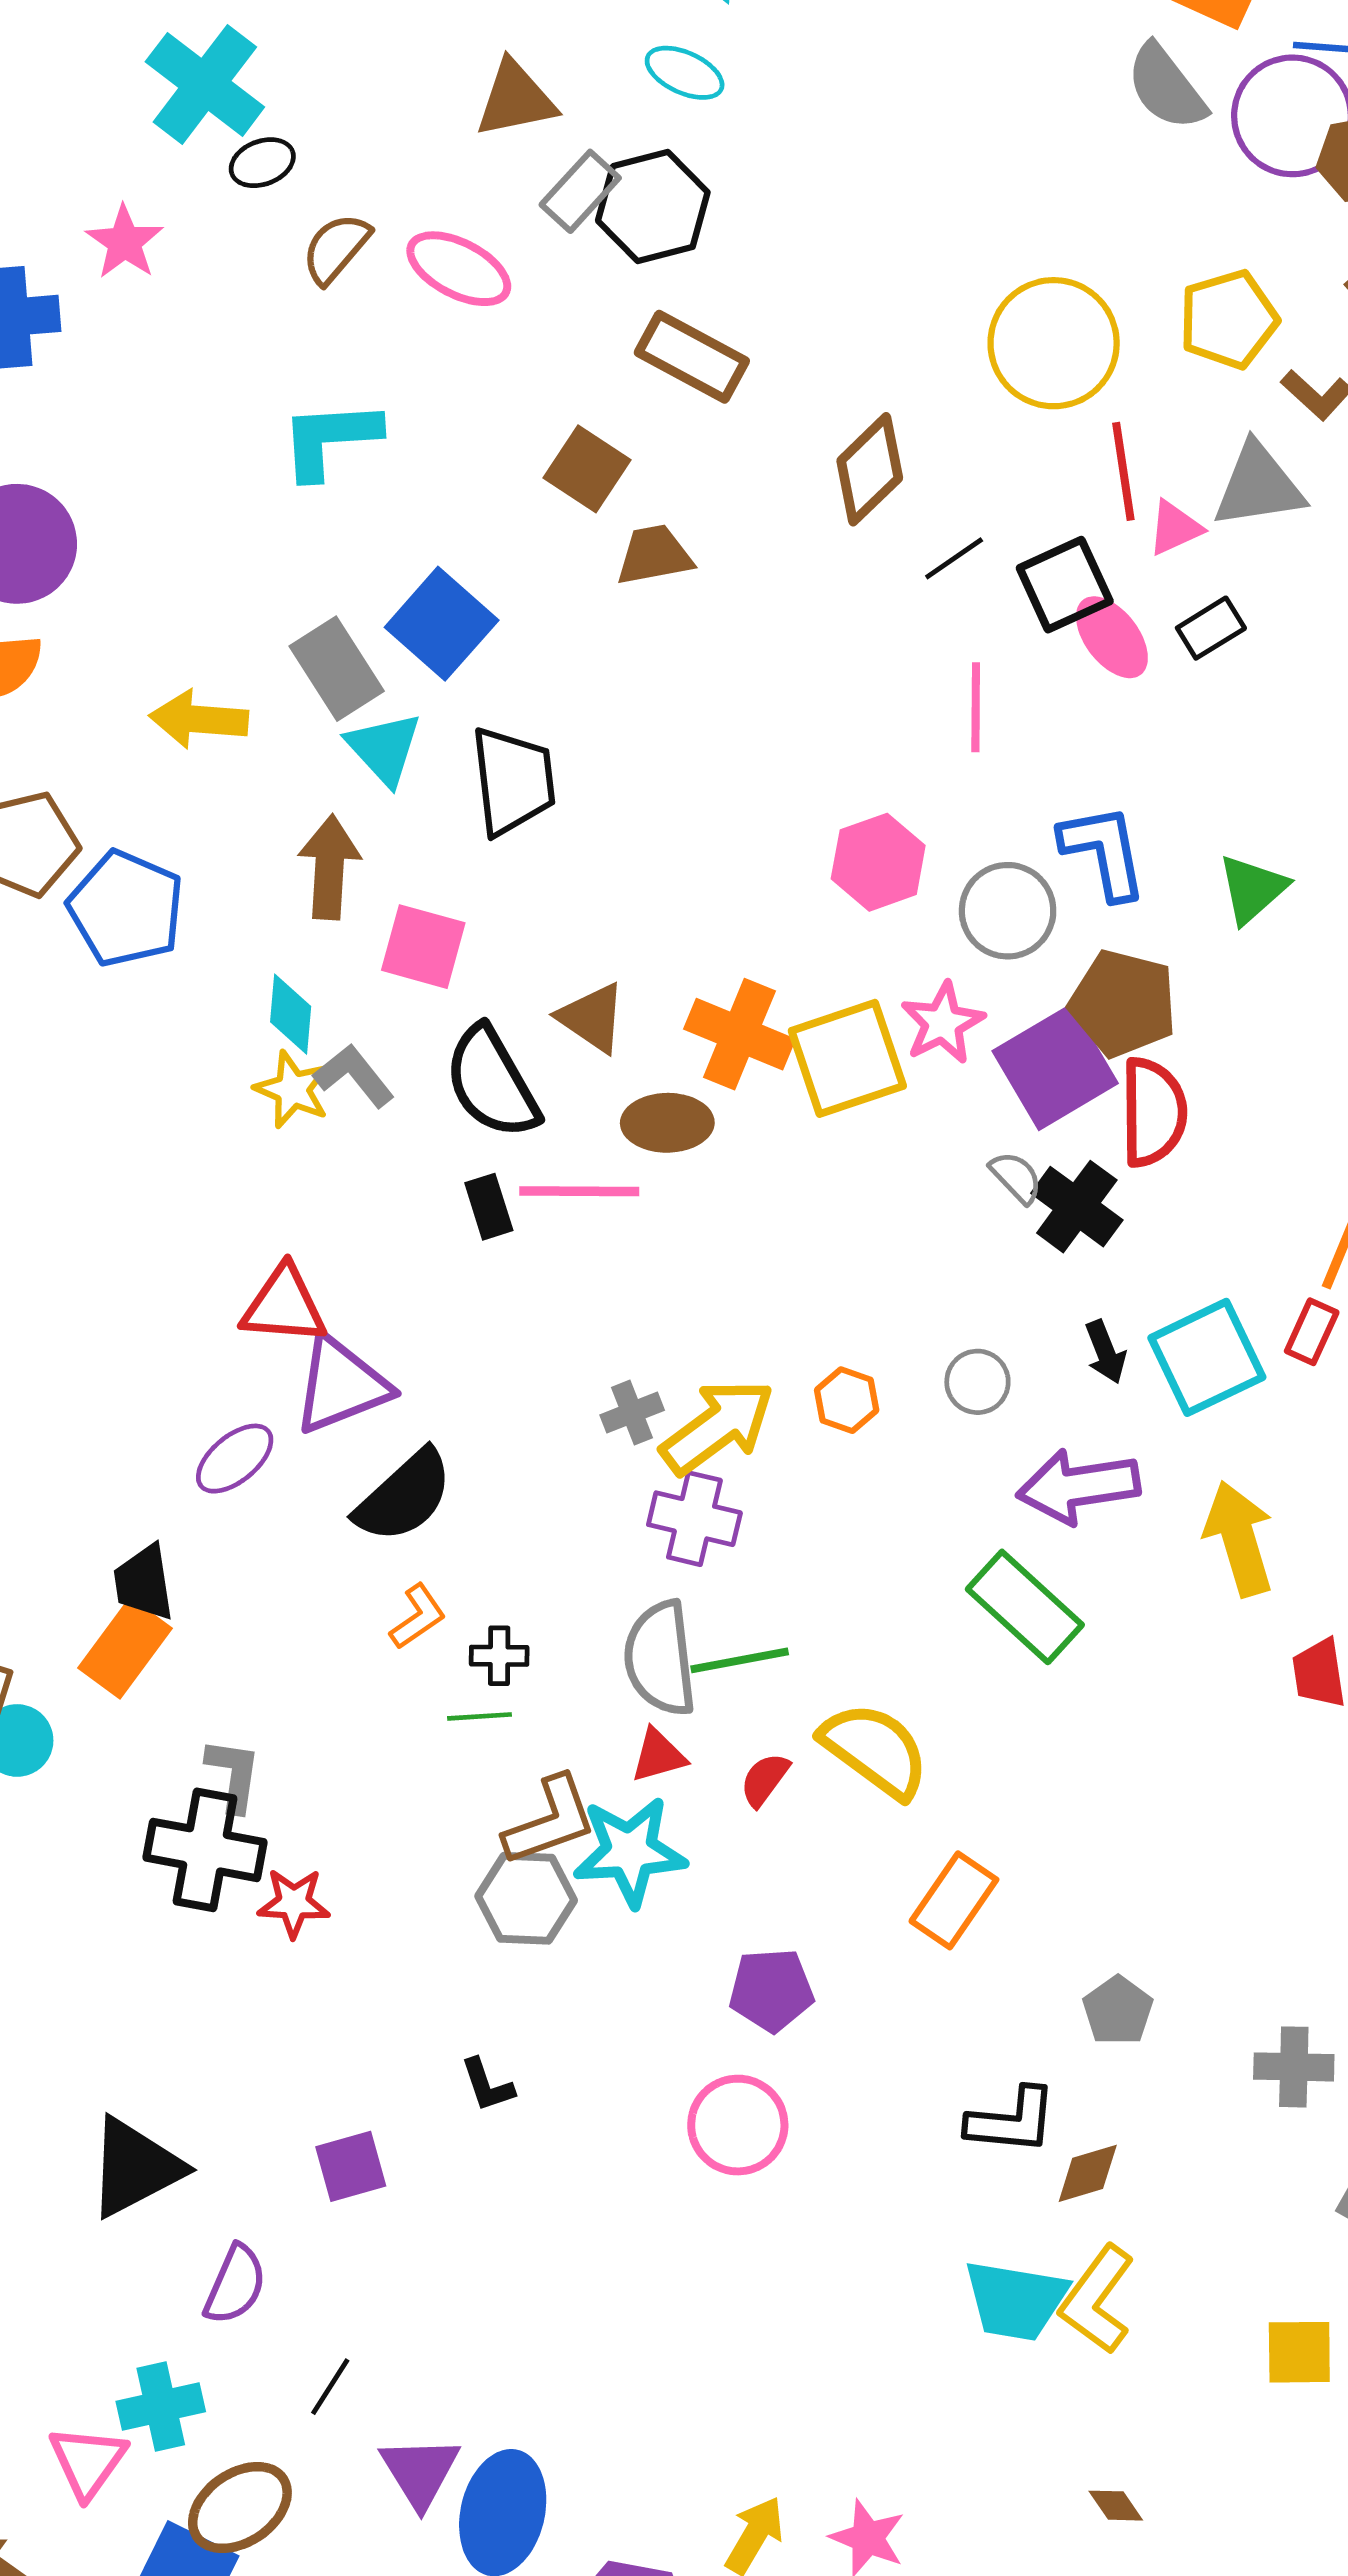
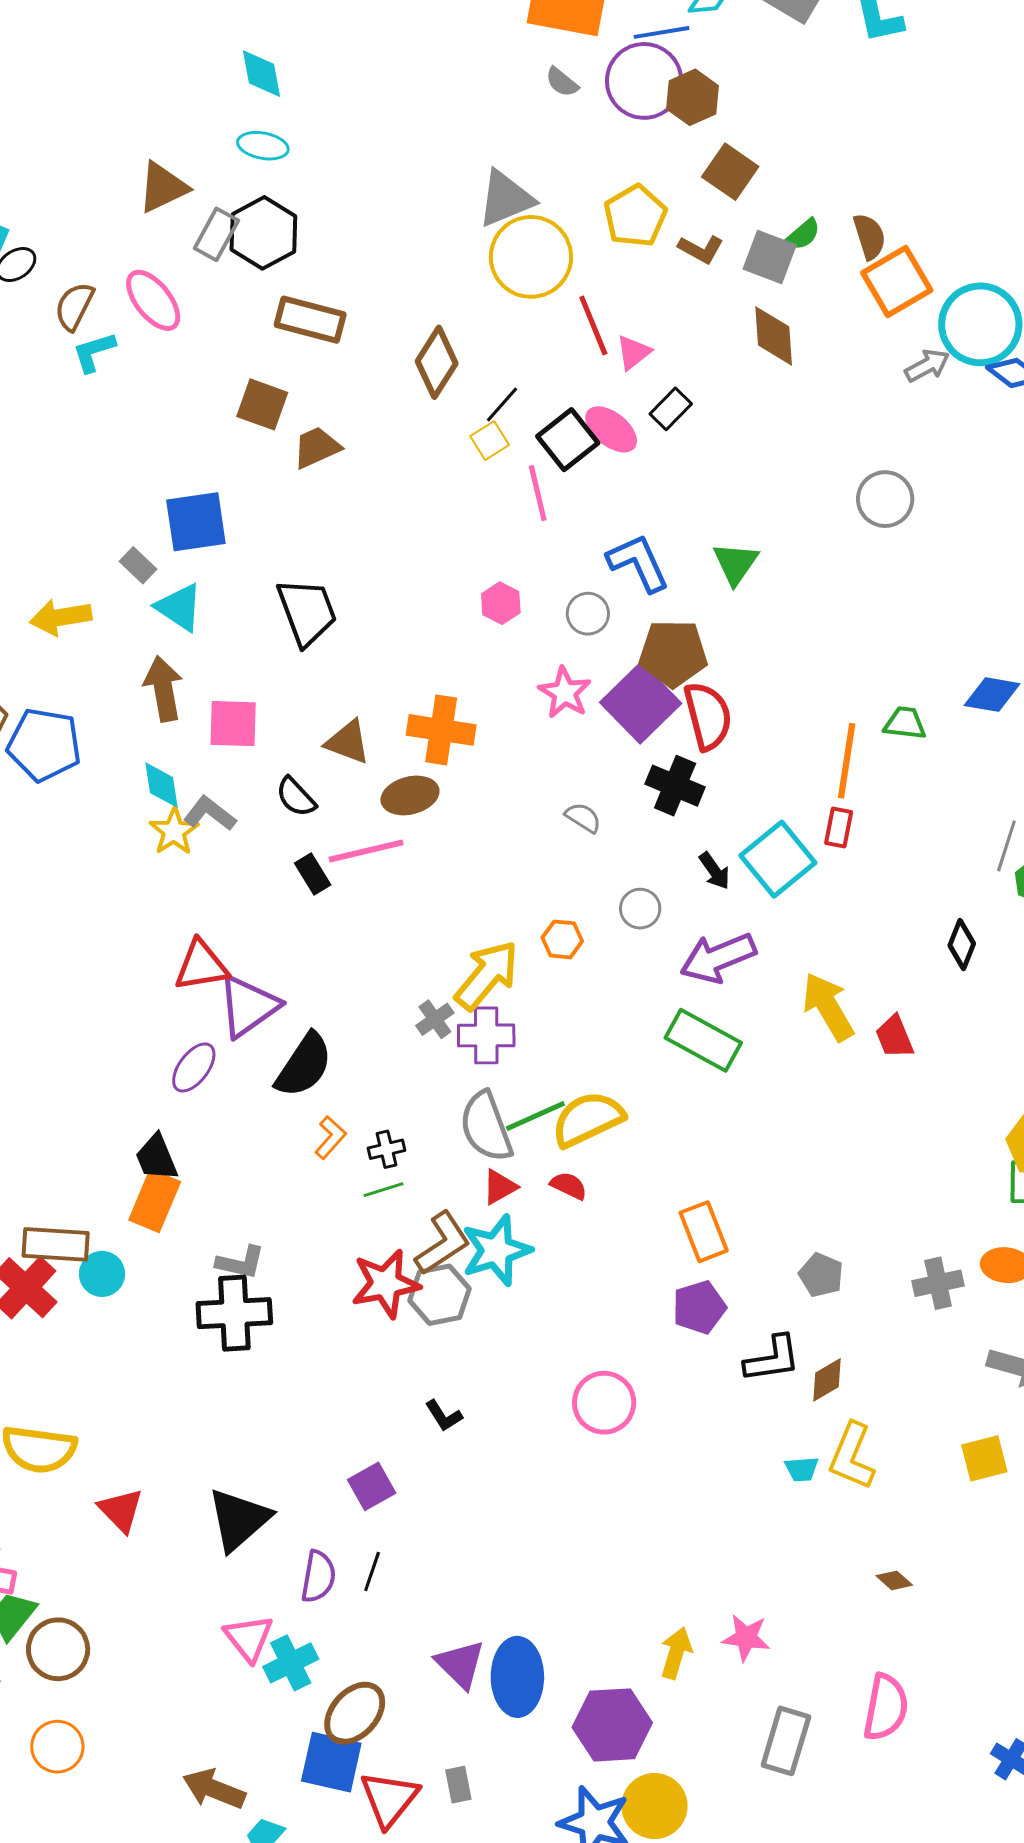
gray semicircle: (1166, 87) -> (562, 82), size x0.6
pink ellipse: (459, 269) -> (153, 300), turned 38
cyan L-shape: (330, 439) -> (94, 352), moved, size x0.7
gray triangle: (1258, 486) -> (506, 199), moved
black square: (1065, 585) -> (568, 440), moved
blue square: (442, 624) -> (196, 522), turned -36
gray rectangle: (337, 669) -> (138, 565), size x0.6
black trapezoid: (513, 781) -> (307, 612), moved
pink hexagon: (878, 862) -> (501, 603), size x0.7
gray circle: (1008, 911) -> (588, 614), size x0.7
yellow square: (847, 1058) -> (490, 441), moved, size x0.5
black semicircle: (492, 1083) -> (296, 797), size x0.6
yellow star: (293, 1090) -> (174, 831), turned 30
gray semicircle: (1016, 1177) -> (583, 818), moved
gray cross: (632, 1413) -> (435, 1019), moved
yellow arrow: (1239, 1539) -> (828, 1007), moved
yellow semicircle: (875, 1750) -> (588, 1119), moved, turned -48
gray L-shape: (233, 1775) -> (241, 1263), turned 108
red semicircle: (765, 1780) -> (569, 1186), turned 93
orange rectangle: (954, 1900) -> (704, 1232), turned -42
red star: (294, 1903) -> (386, 1284), moved, size x1.5
purple pentagon: (771, 1990) -> (699, 1307), moved
cyan trapezoid: (1016, 2300) -> (802, 1469), size x0.5
black line: (330, 2387) -> (372, 1572), moved
pink triangle: (88, 2462) -> (249, 1638), moved

